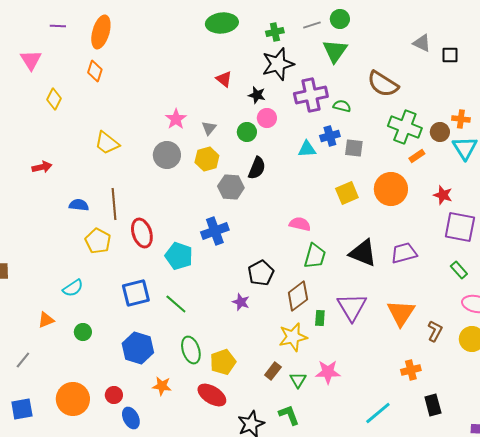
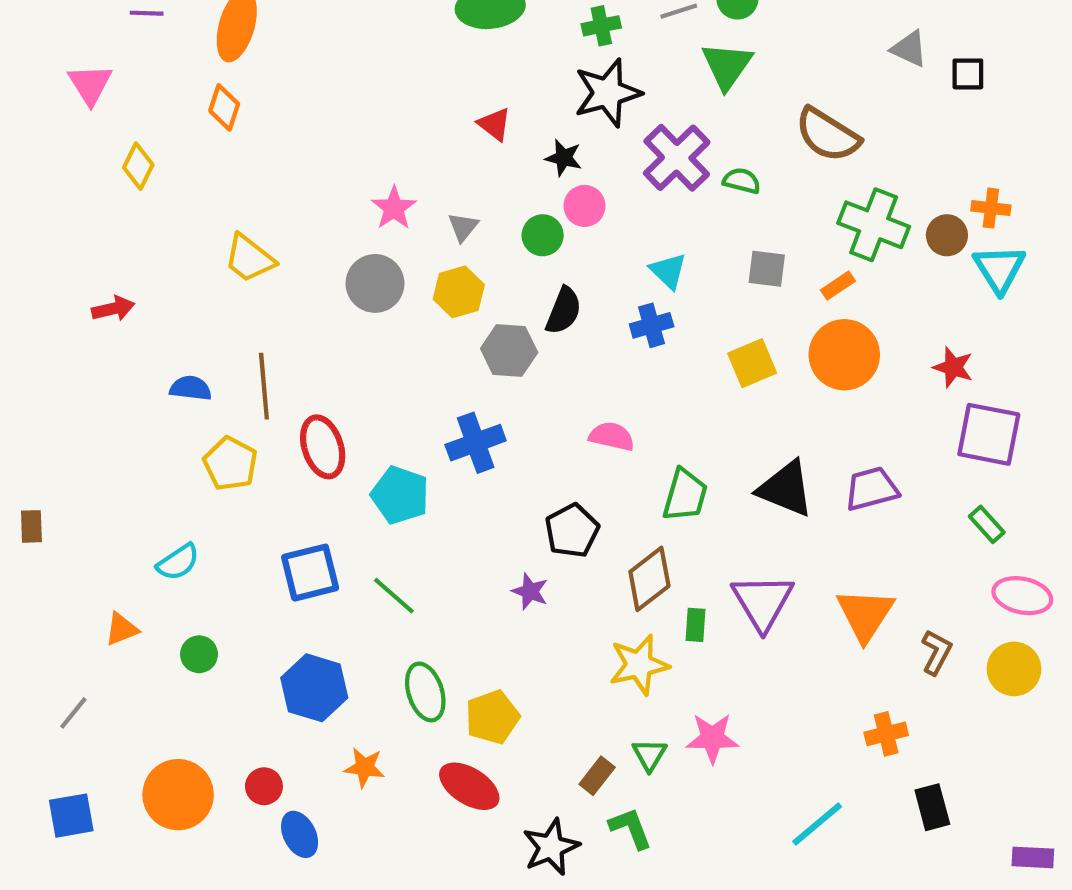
purple cross: (311, 95) -> (677, 158), turned -32
blue cross: (330, 136) -> (652, 325), moved
cyan triangle: (307, 149) -> (668, 271), turned 48
orange rectangle: (417, 156) -> (838, 286), moved
pink semicircle: (300, 224) -> (612, 436), moved
brown rectangle: (273, 371) -> (597, 776), moved

